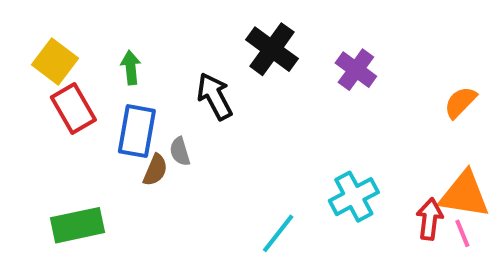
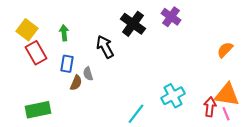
purple cross: (356, 70) -> (171, 17), moved
blue rectangle: (137, 131) -> (67, 64), size x0.7

